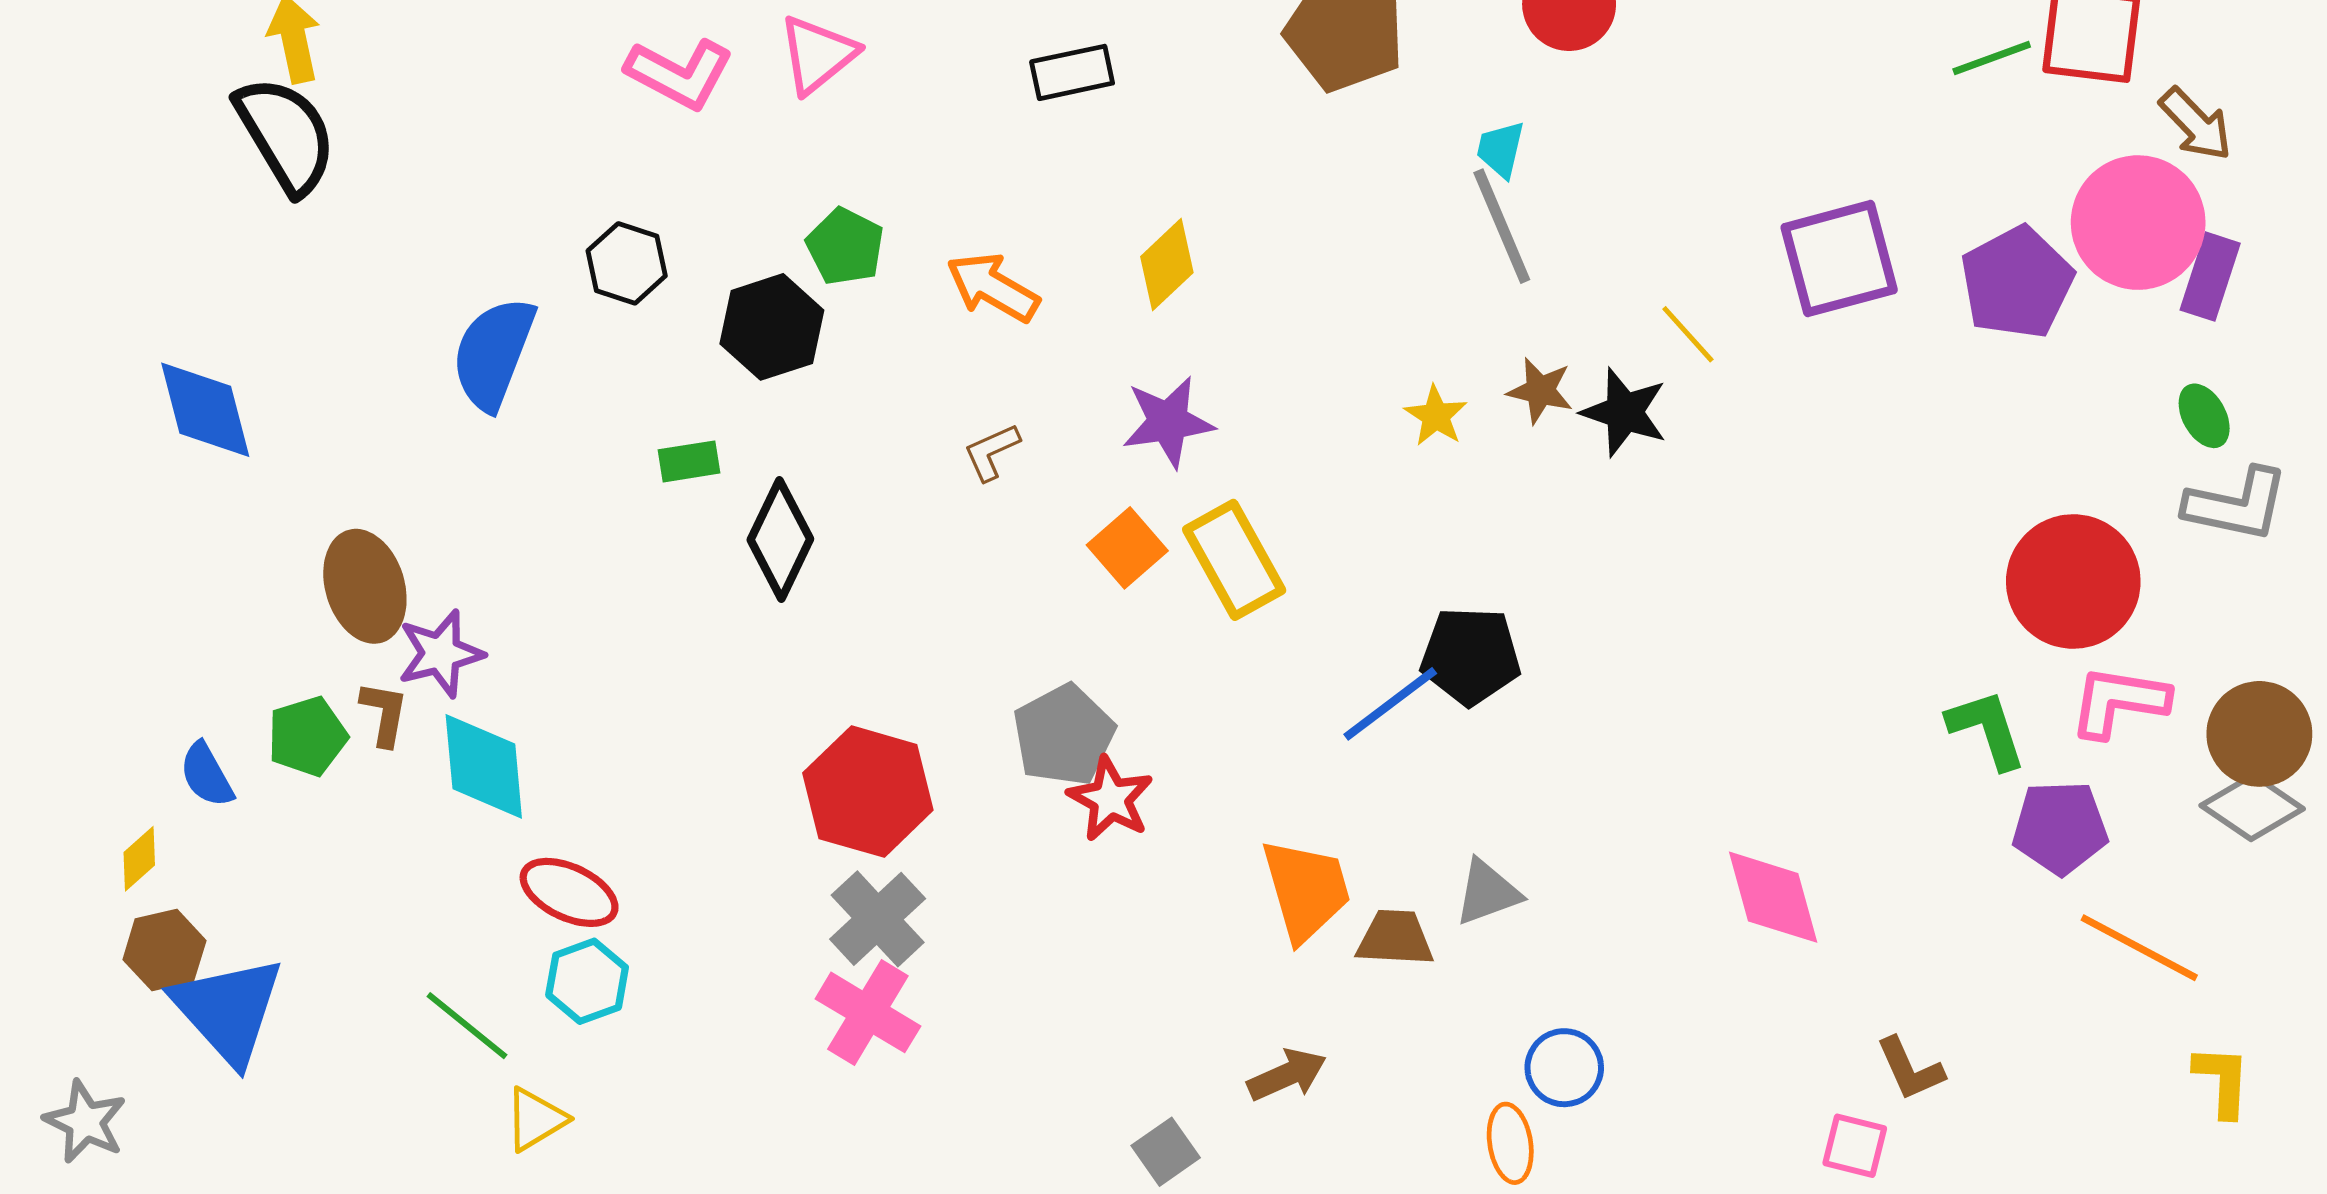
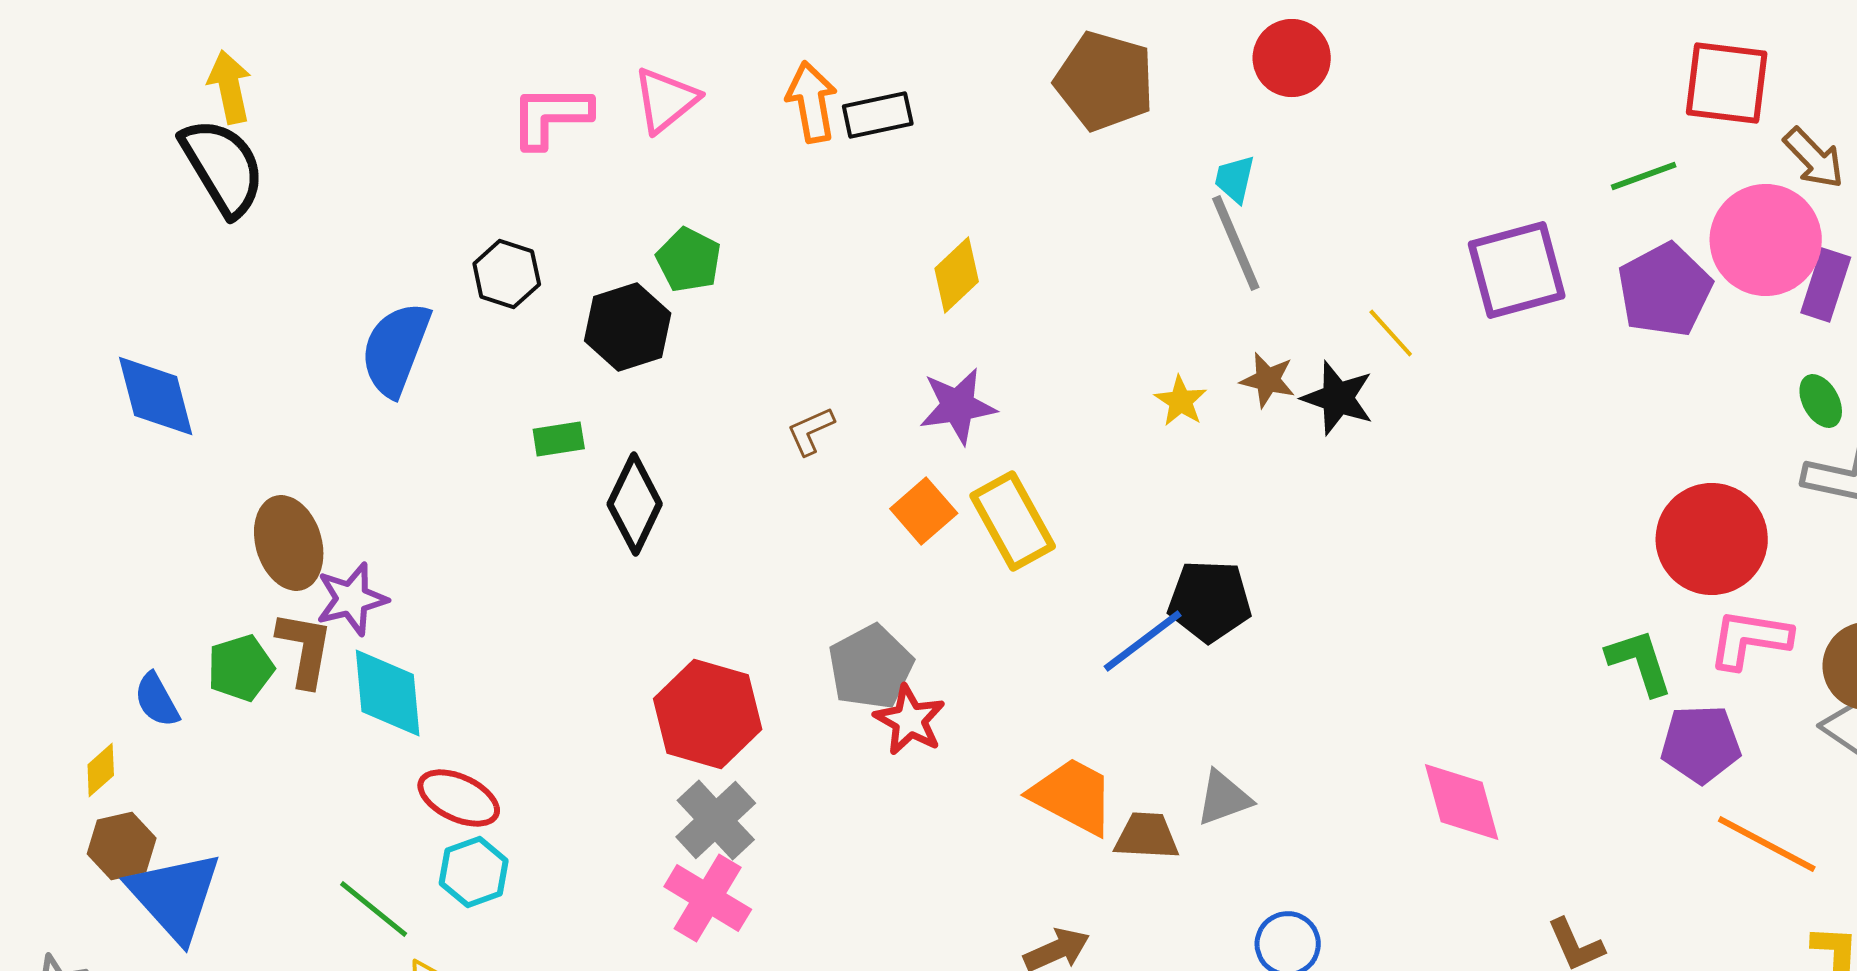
green line: (1992, 58) -> (1644, 176), moved
pink L-shape: (679, 74) -> (551, 116), turned 152
orange arrow: (993, 287) -> (812, 102), moved, turned 50
brown L-shape: (384, 714) -> (305, 649), size x1.4
orange trapezoid: (1306, 890) -> (1073, 796), turned -46

